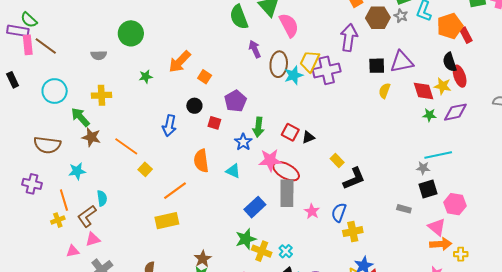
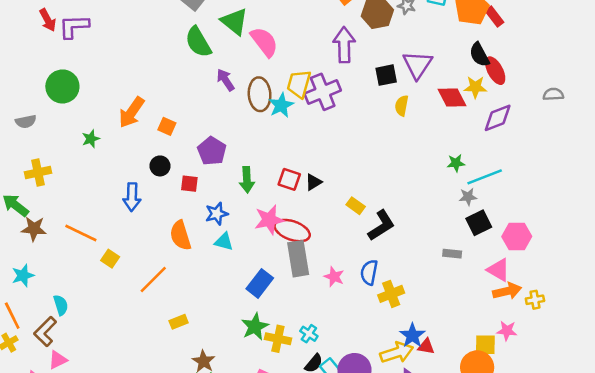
purple triangle: (402, 62) -> (418, 65), turned -35
green star: (429, 115) -> (456, 163), moved
blue star: (243, 142) -> (217, 214), moved, turned 30
yellow rectangle: (167, 221) -> (179, 322), moved, size x0.6

